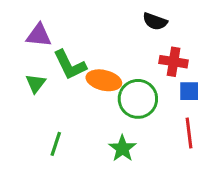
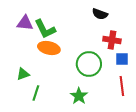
green L-shape: (70, 65) -> (45, 29), moved
orange ellipse: (104, 80) -> (49, 48), moved
green triangle: (36, 83) -> (23, 74), moved, turned 32

